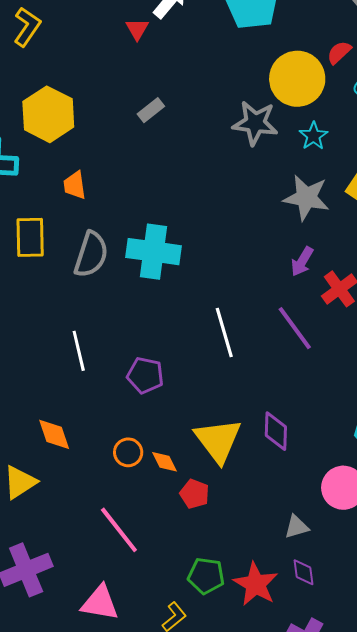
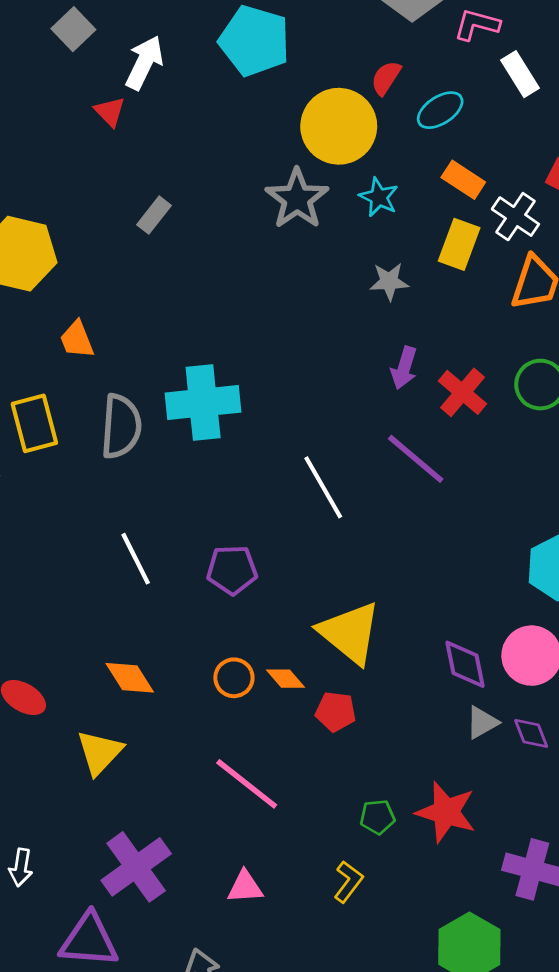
gray star: (255, 123) -> (297, 199), turned -30
gray star: (306, 198) -> (389, 281), size x0.6
purple diamond: (276, 431) -> (465, 664), moved
purple diamond: (304, 572) -> (531, 733), moved
green pentagon: (206, 576) -> (377, 817), size x0.7
pink triangle: (100, 603) -> (245, 887), size x0.7

